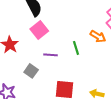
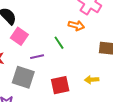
gray square: (31, 71) -> (23, 77), size x1.6

